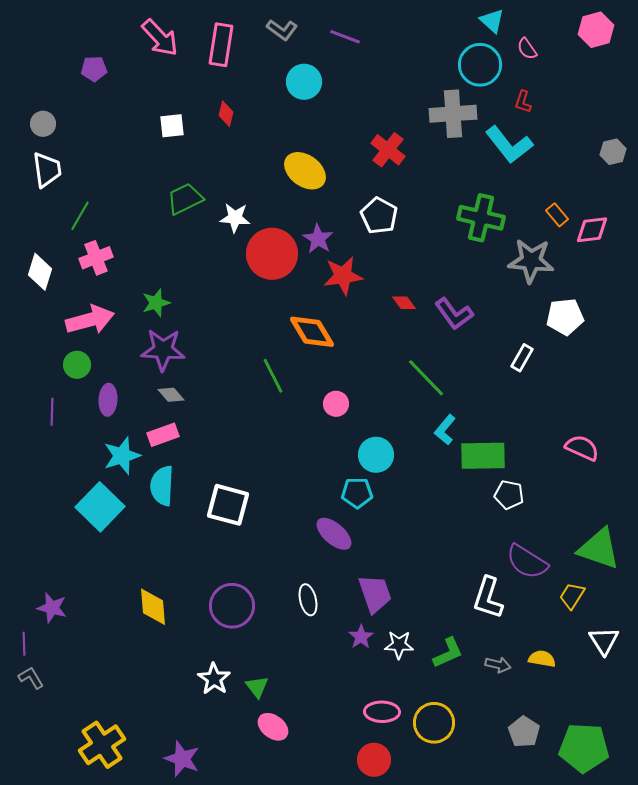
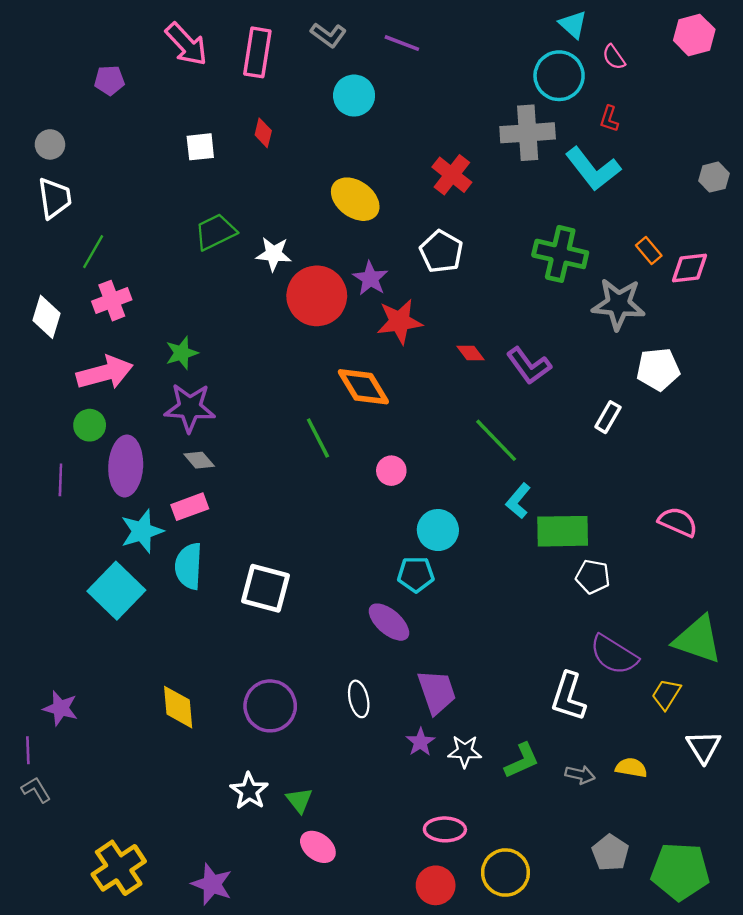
purple ellipse: (108, 400) -> (126, 466), size x1.6
yellow circle: (434, 723) -> (505, 873), moved

